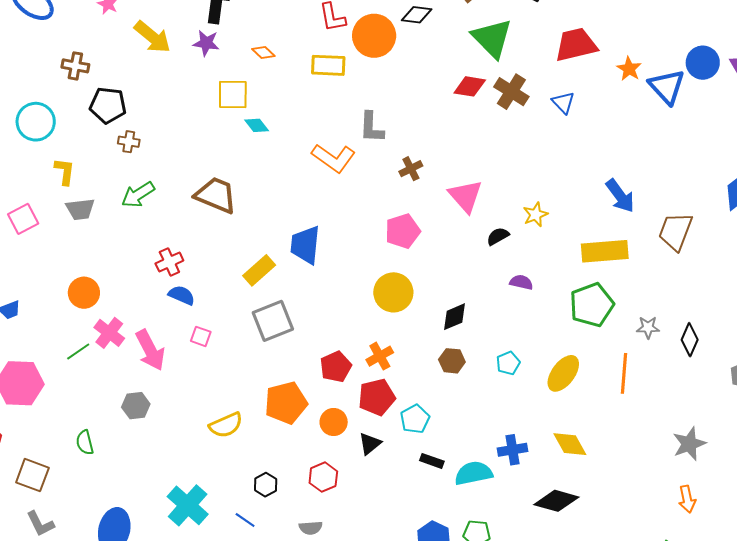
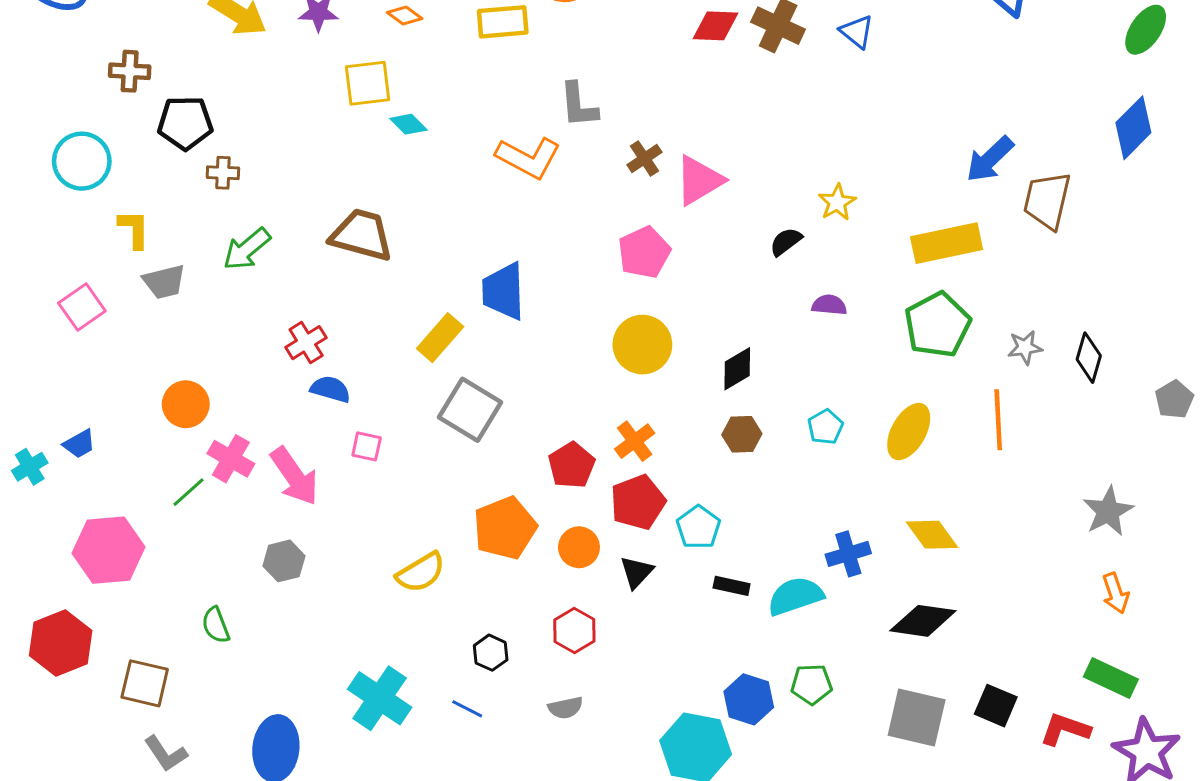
pink triangle: (465, 196) -> (699, 180), moved, turned 48
blue arrow: (620, 196) -> (990, 159), moved, turned 90
gray square: (273, 321) -> (470, 410), turned -30

